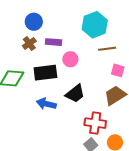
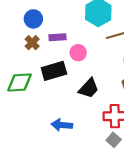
blue arrow: (46, 104) -> (62, 125), moved

